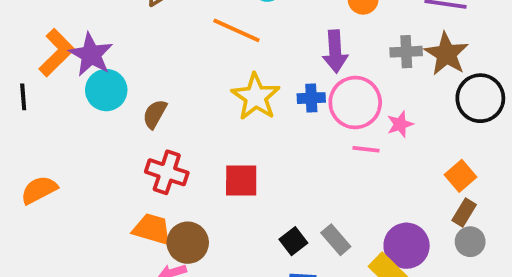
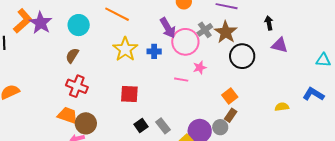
purple arrow: (335, 51) -> (168, 28), turned -30
gray cross: (406, 52) -> (205, 30), turned -35
cyan circle: (106, 90) -> (79, 25), moved
pink circle: (355, 102) -> (185, 42), moved
red square: (241, 180) -> (129, 94), moved
gray circle: (470, 242) -> (220, 127), moved

